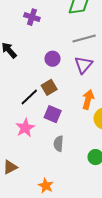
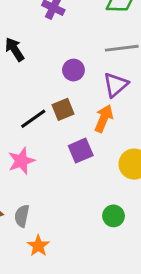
orange arrow: (88, 99) -> (104, 118), moved
purple square: (53, 114) -> (81, 151), moved, turned 36
gray semicircle: (58, 144) -> (22, 216), moved

